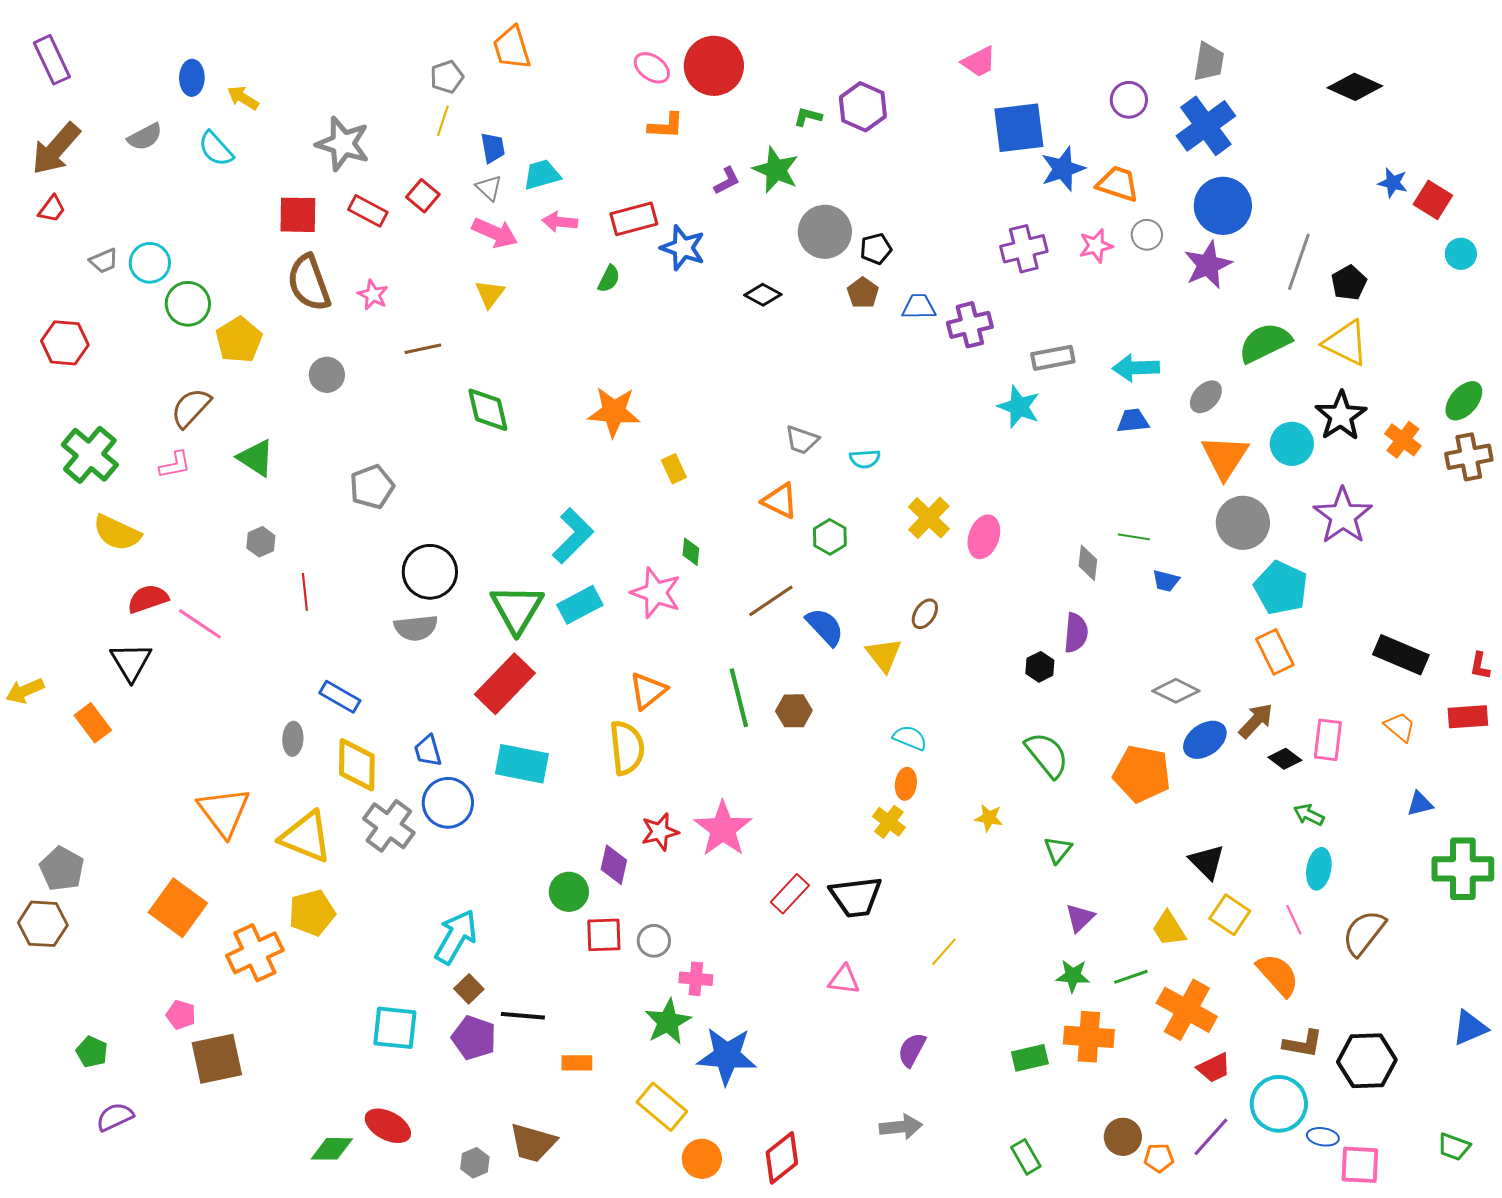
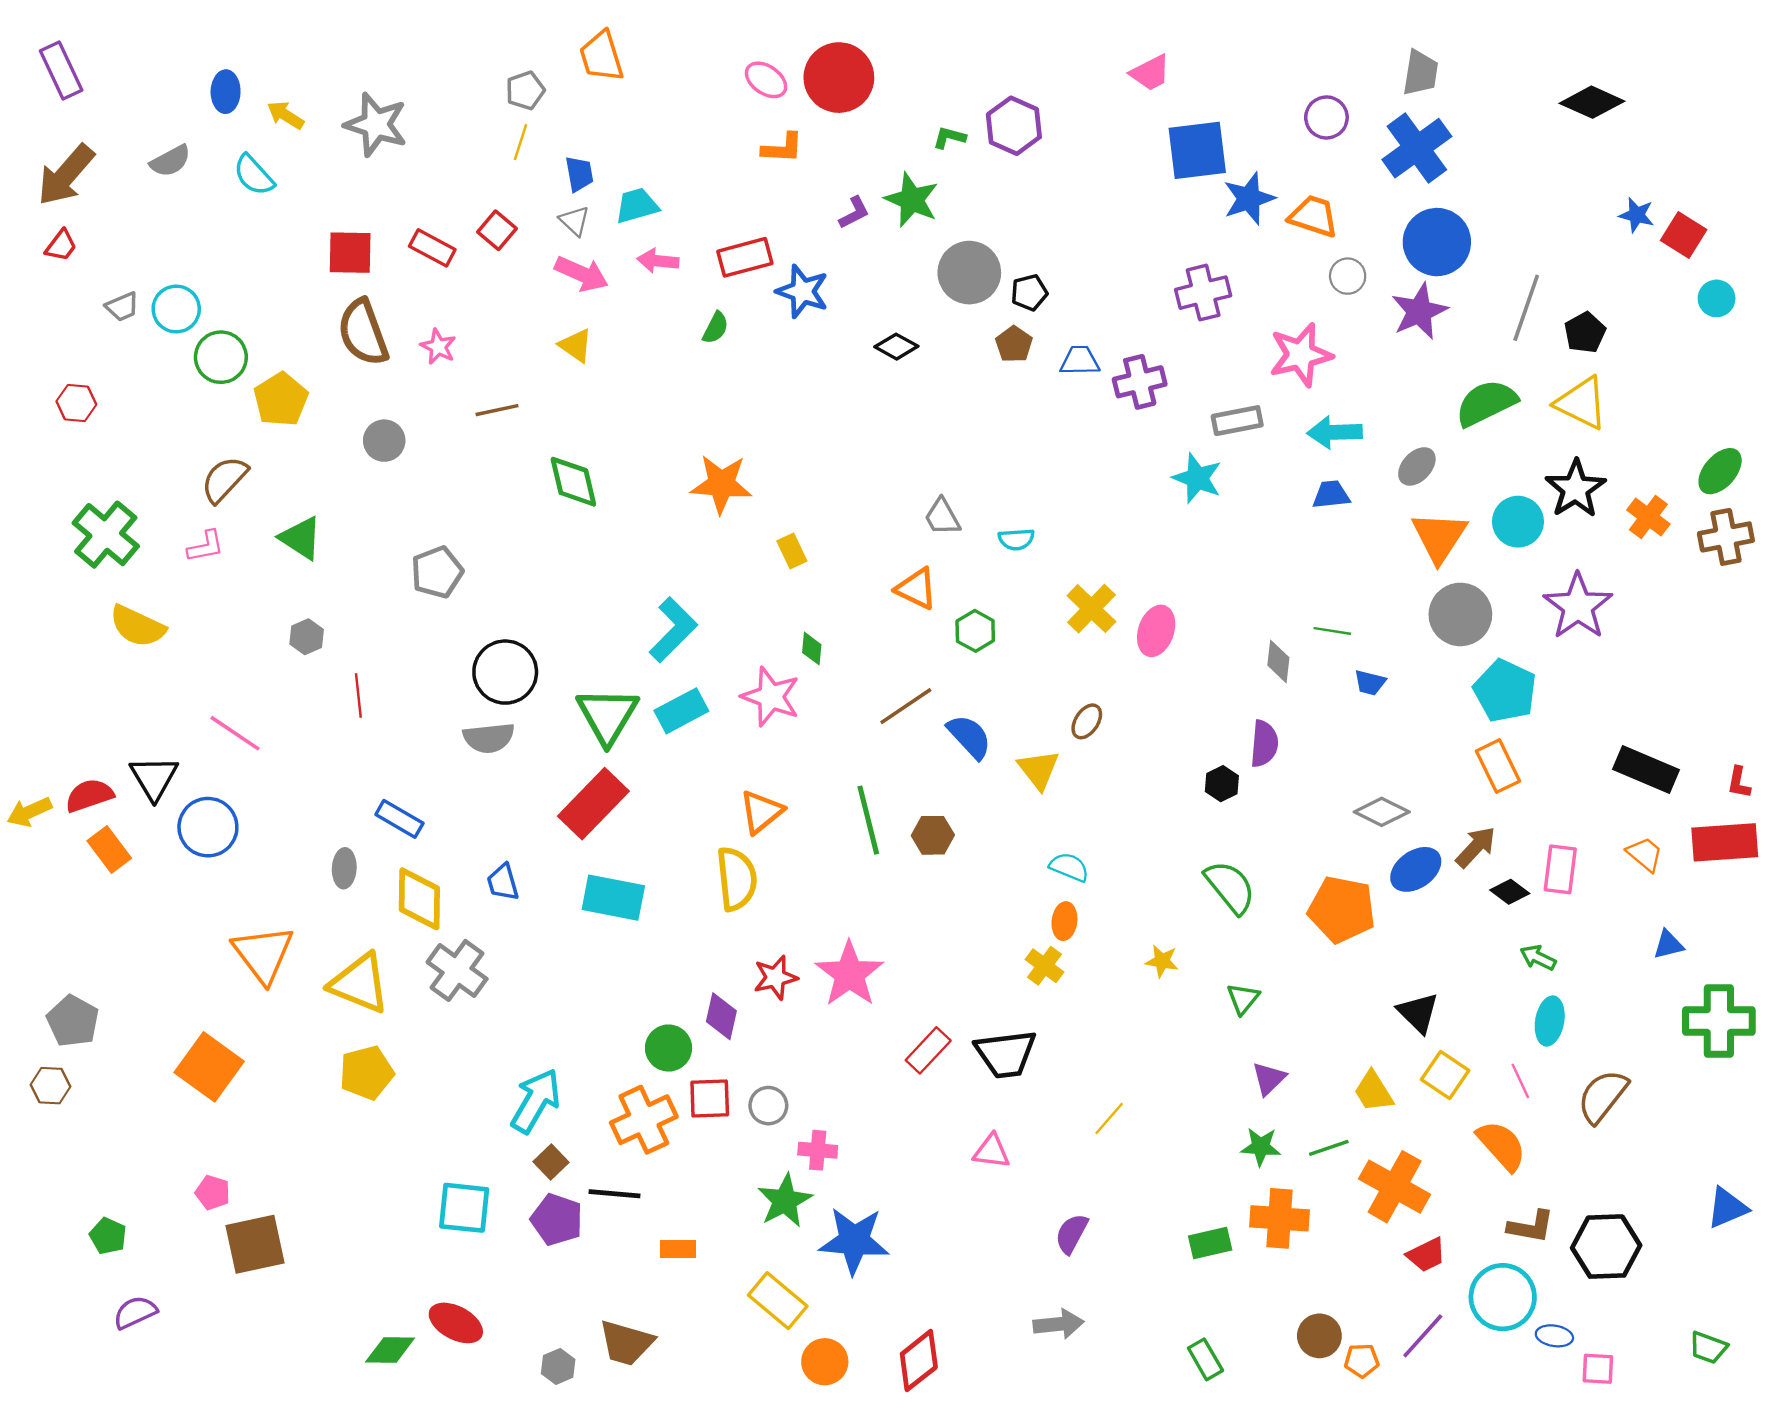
gray star: (343, 144) -> (376, 125), moved
pink star: (1096, 246) -> (1301, 355), moved, size x1.6
yellow triangle: (490, 294) -> (576, 345), turned -32
red hexagon: (65, 343) -> (76, 403), size x0.7
gray trapezoid: (802, 440) -> (942, 517), turned 42
red semicircle: (148, 599) -> (89, 795), moved
red rectangle: (1468, 717) -> (1725, 842), size x1.4
blue circle: (448, 803) -> (208, 827), moved
brown hexagon: (43, 924) -> (51, 1086), size x0.7
orange cross: (255, 953) -> (644, 1120), moved
pink square: (1360, 1165) -> (1598, 1369), size x0.7

